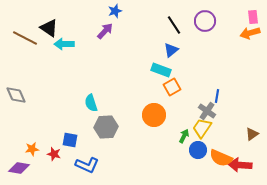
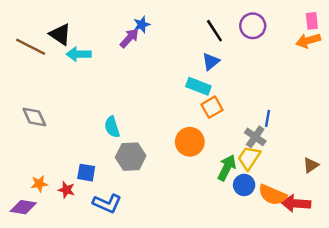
blue star: (115, 11) -> (142, 25), moved
gray diamond: (16, 95) -> (34, 117), moved
green arrow: (184, 136) -> (227, 168), size x1.5

